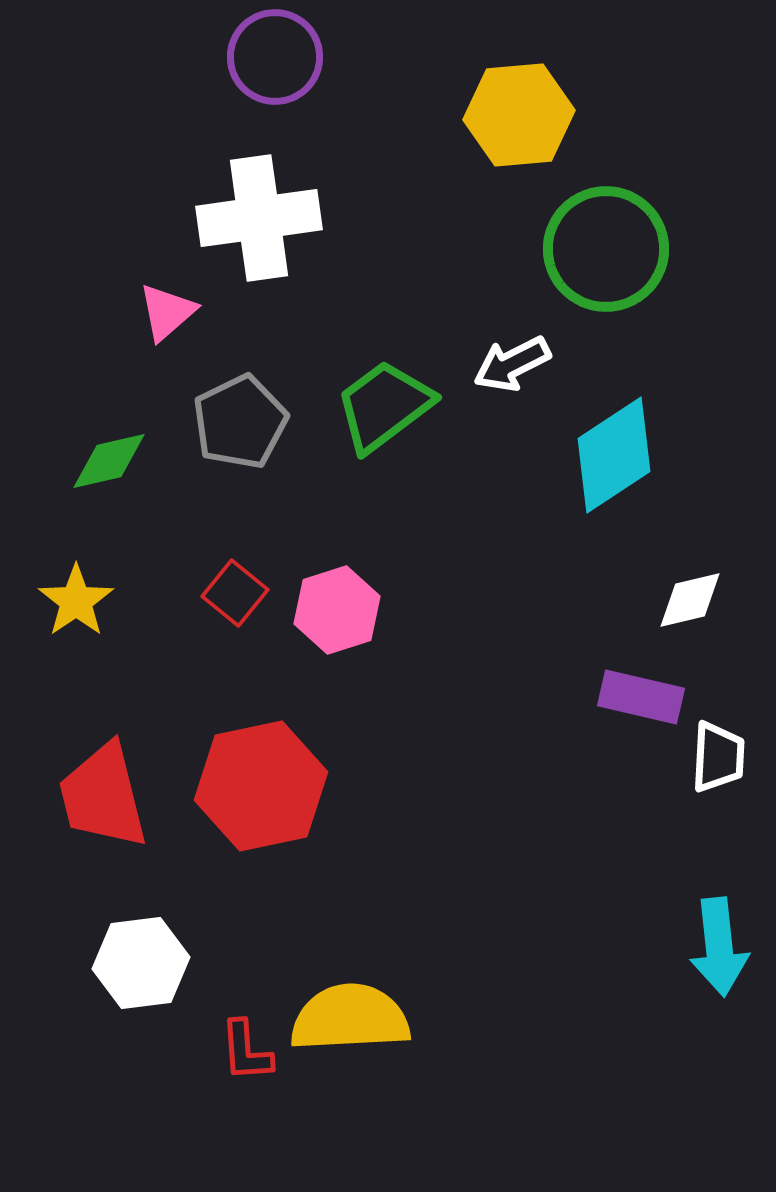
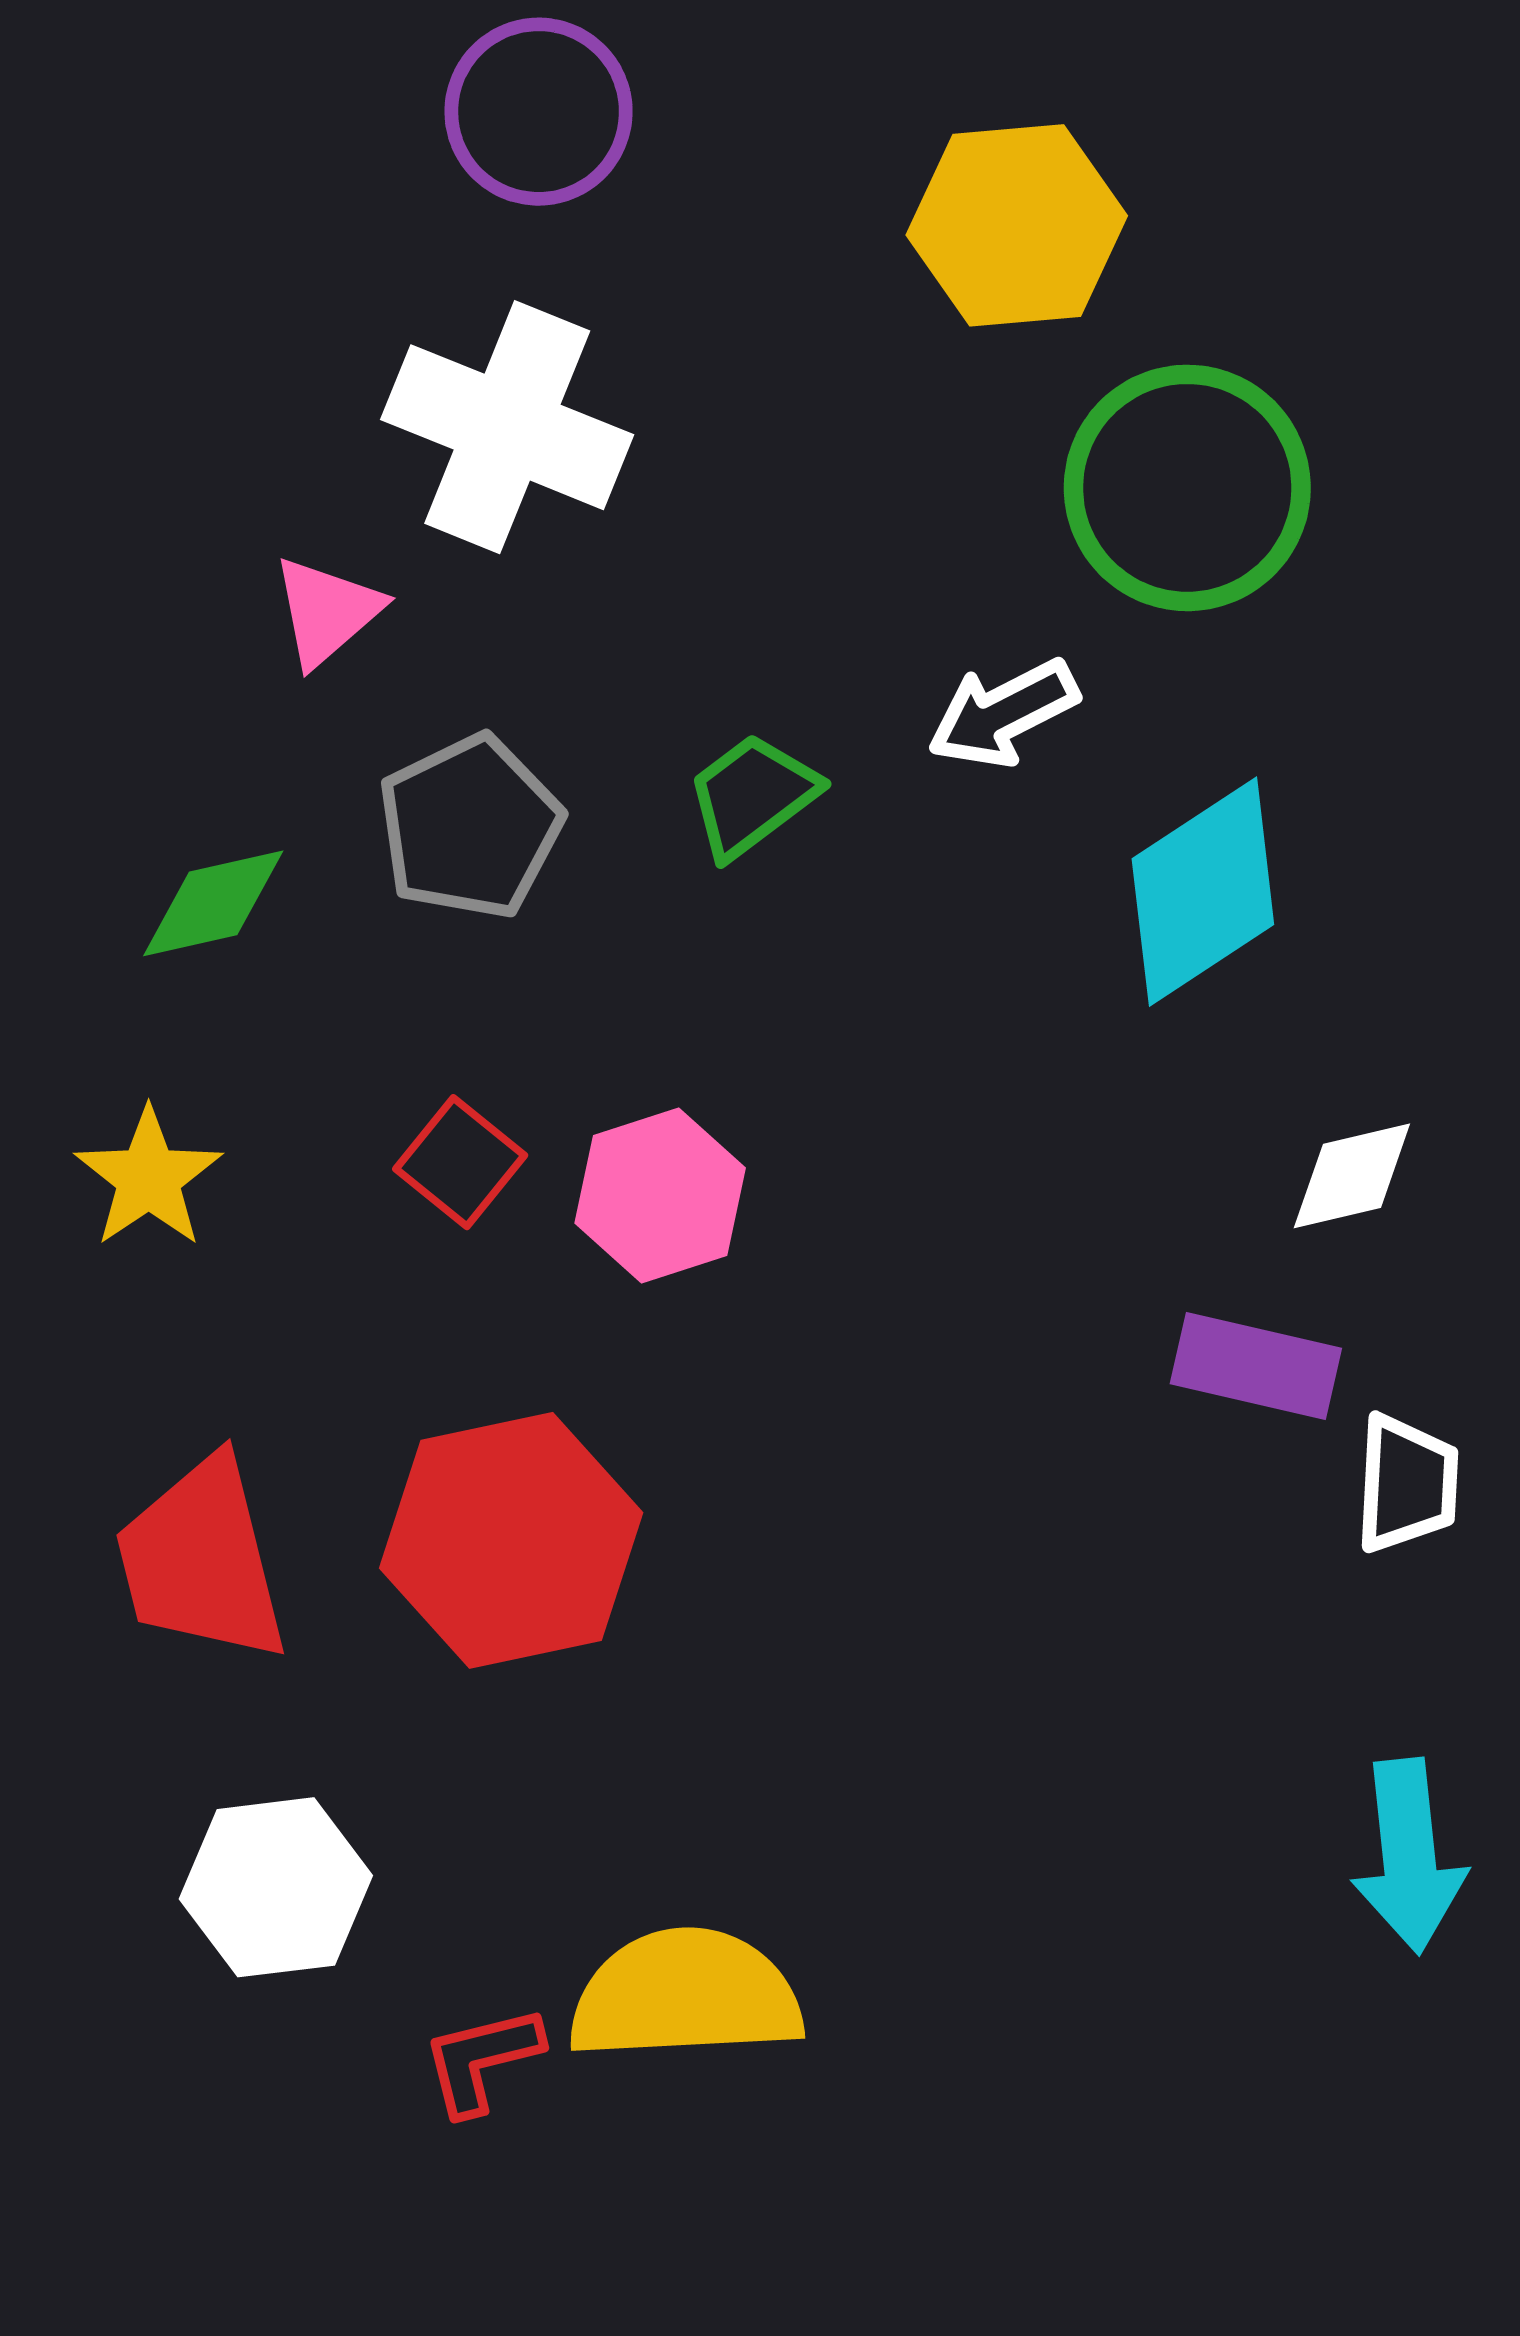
white cross: (259, 218) -> (507, 427), turned 30
green trapezoid: (384, 406) -> (752, 796), size x0.7
red L-shape: (246, 1051) -> (482, 2060), turned 80

